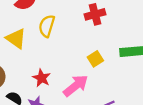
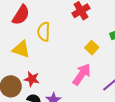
red star: (42, 78) -> (32, 79), moved

